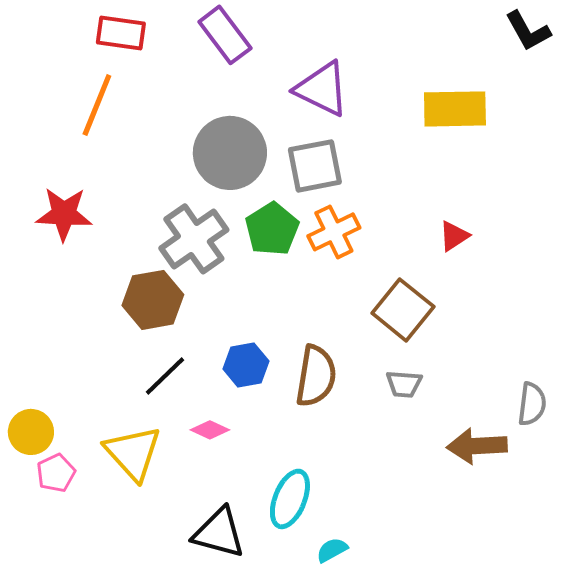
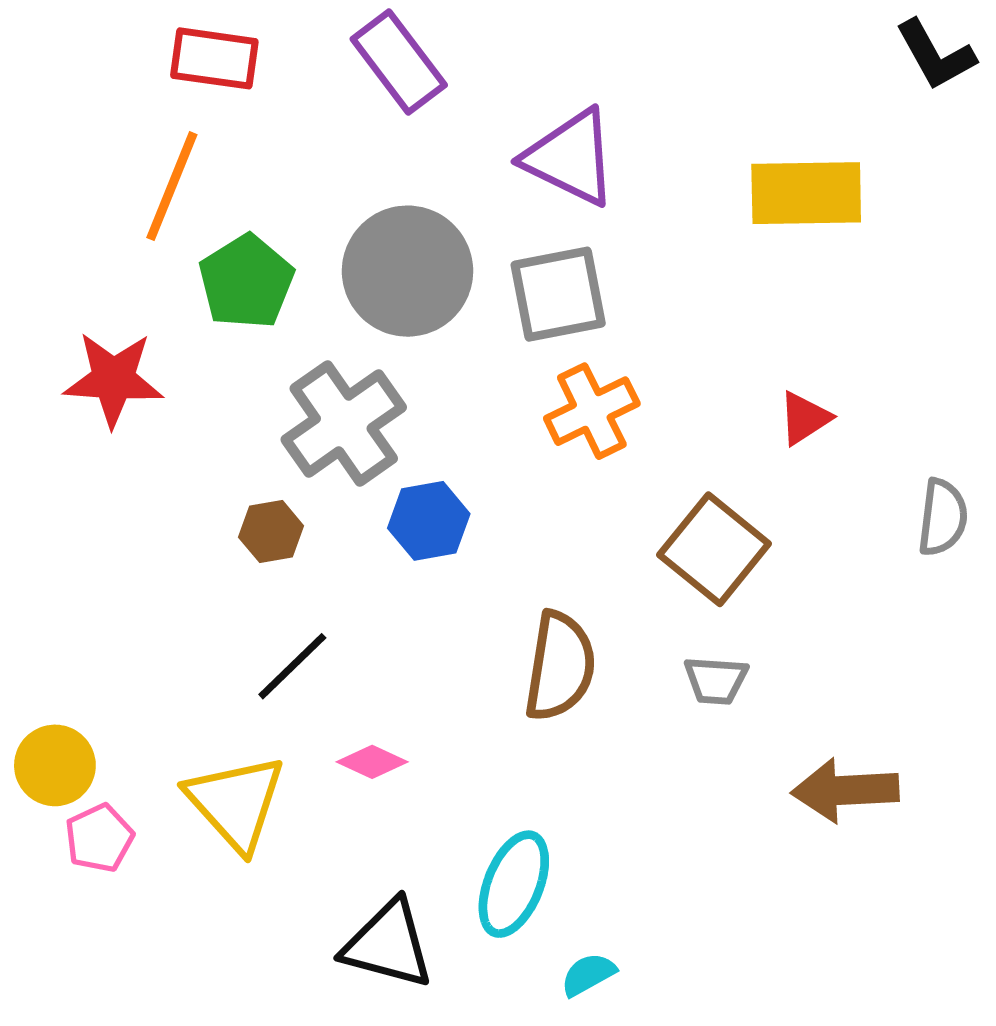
green pentagon: (272, 229) -> (246, 282), moved
brown hexagon: (153, 300) -> (271, 532), size x0.6
blue hexagon: (246, 365) -> (429, 521), moved
gray semicircle: (532, 404) -> (943, 517), moved

